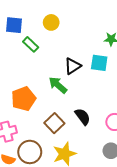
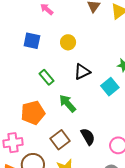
green rectangle: (31, 44) -> (46, 77), moved
cyan square: (99, 63) -> (110, 87), turned 36
black triangle: (73, 66) -> (82, 72), moved

